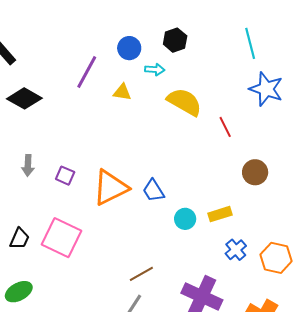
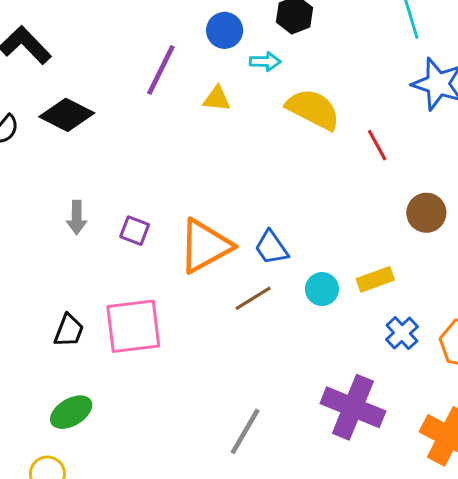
pink square: (62, 238) -> (133, 326), turned -30
brown line: (141, 274) -> (253, 298), moved

